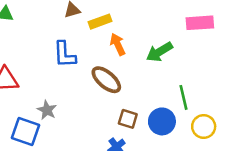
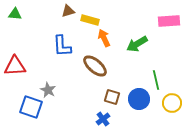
yellow rectangle: (100, 22) -> (90, 20), turned 36

